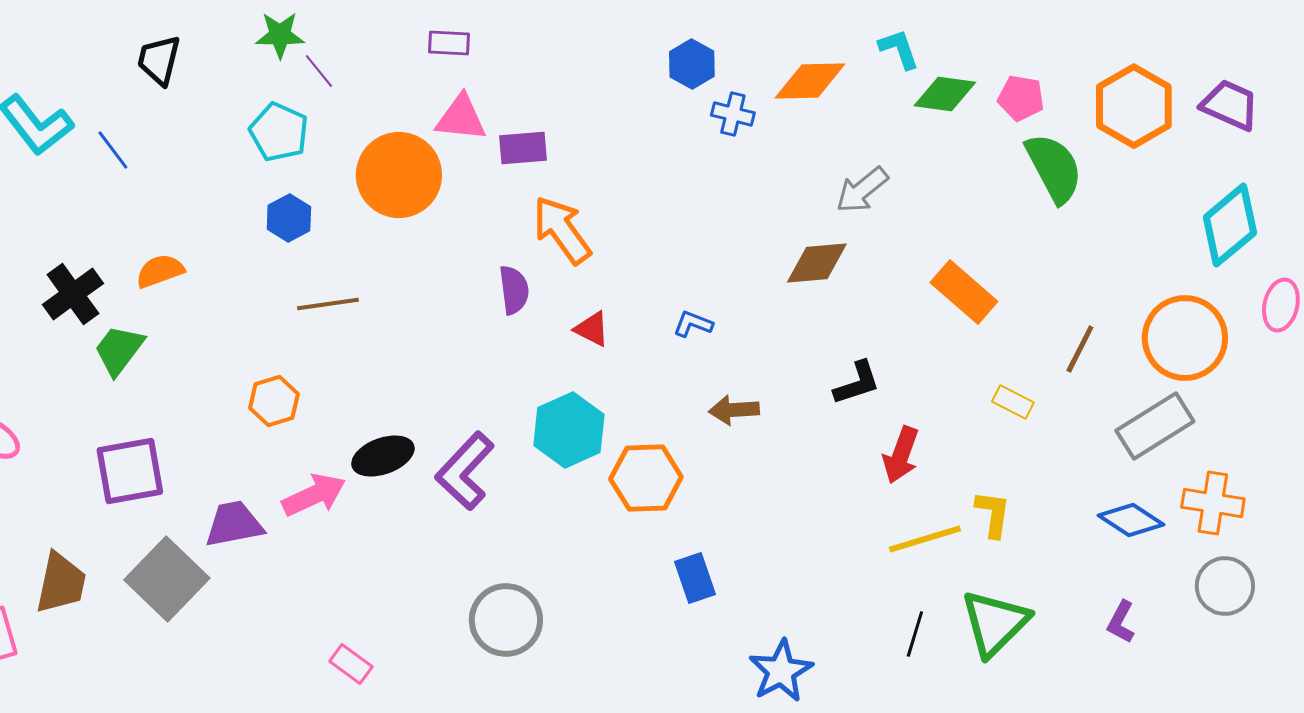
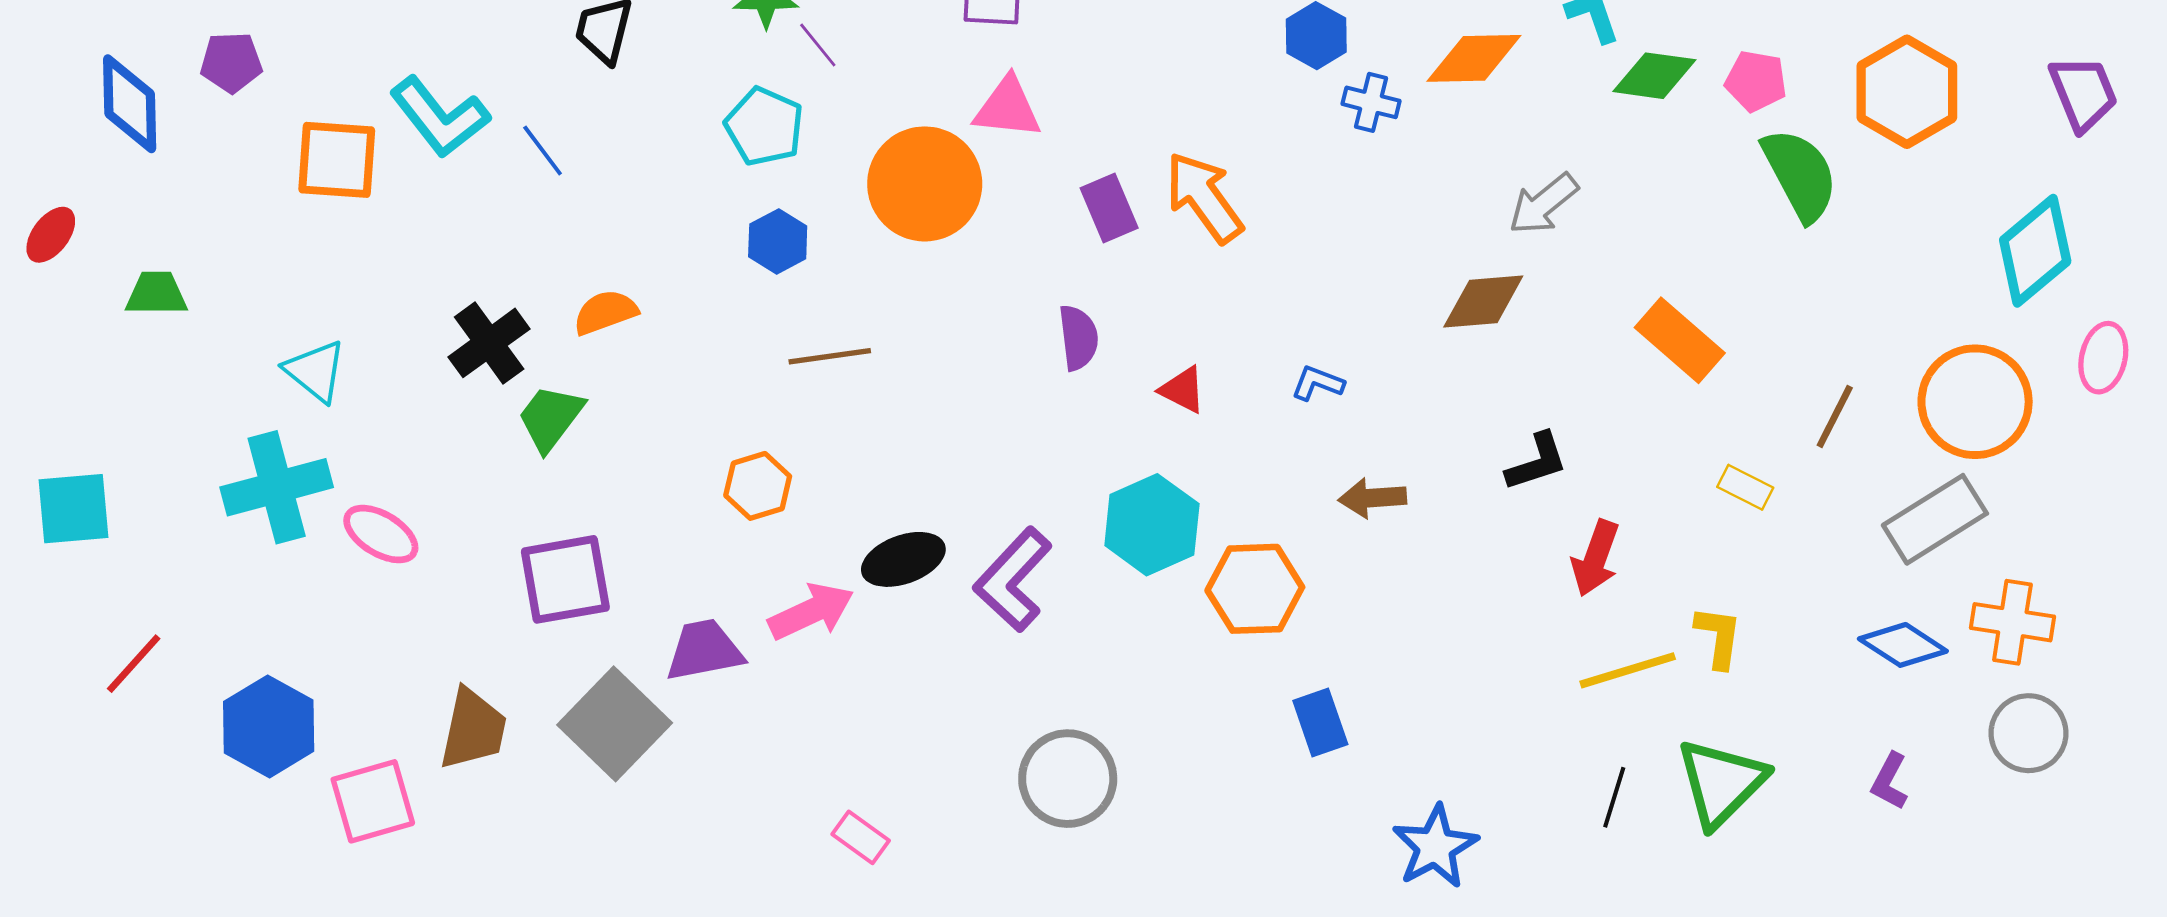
purple trapezoid: (1230, 105) -> (2083, 93), moved, turned 44
purple rectangle: (523, 148) -> (1109, 208), moved, turned 72
orange arrow: (562, 230) -> (1204, 197), moved

